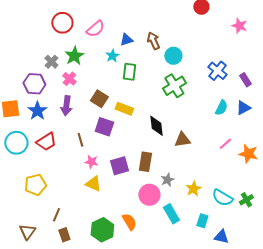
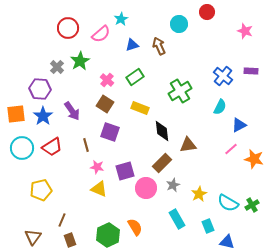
cyan star: (112, 56) -> (121, 19), moved
cyan circle: (173, 56) -> (179, 24), moved
green rectangle: (129, 72) -> (135, 77), turned 48
pink cross: (69, 79) -> (107, 80), moved
purple rectangle: (245, 80) -> (251, 71), moved, turned -56
purple arrow: (66, 106) -> (72, 111), turned -42
cyan semicircle: (221, 108) -> (220, 107), moved
blue triangle: (243, 108) -> (239, 125), moved
yellow rectangle: (124, 109) -> (140, 108), moved
brown rectangle: (145, 162) -> (162, 163), moved, turned 36
pink circle: (149, 195) -> (146, 188), moved
cyan rectangle: (202, 221) -> (208, 226), turned -40

